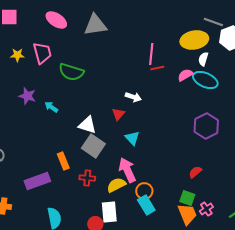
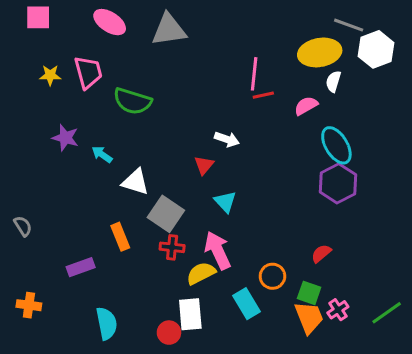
cyan ellipse: (205, 80) -> (336, 145), moved, turned 35
white triangle: (87, 125) -> (135, 182), moved
red cross: (87, 178) -> (172, 247), moved
purple rectangle: (37, 181) -> (81, 267), size x0.7
orange circle: (144, 191) -> (272, 276), moved

